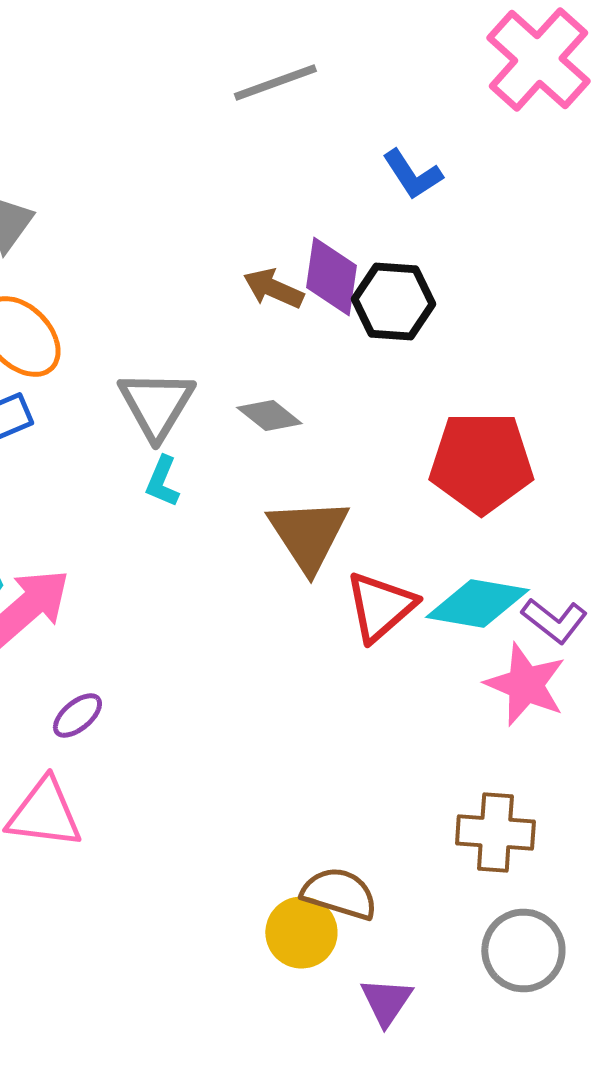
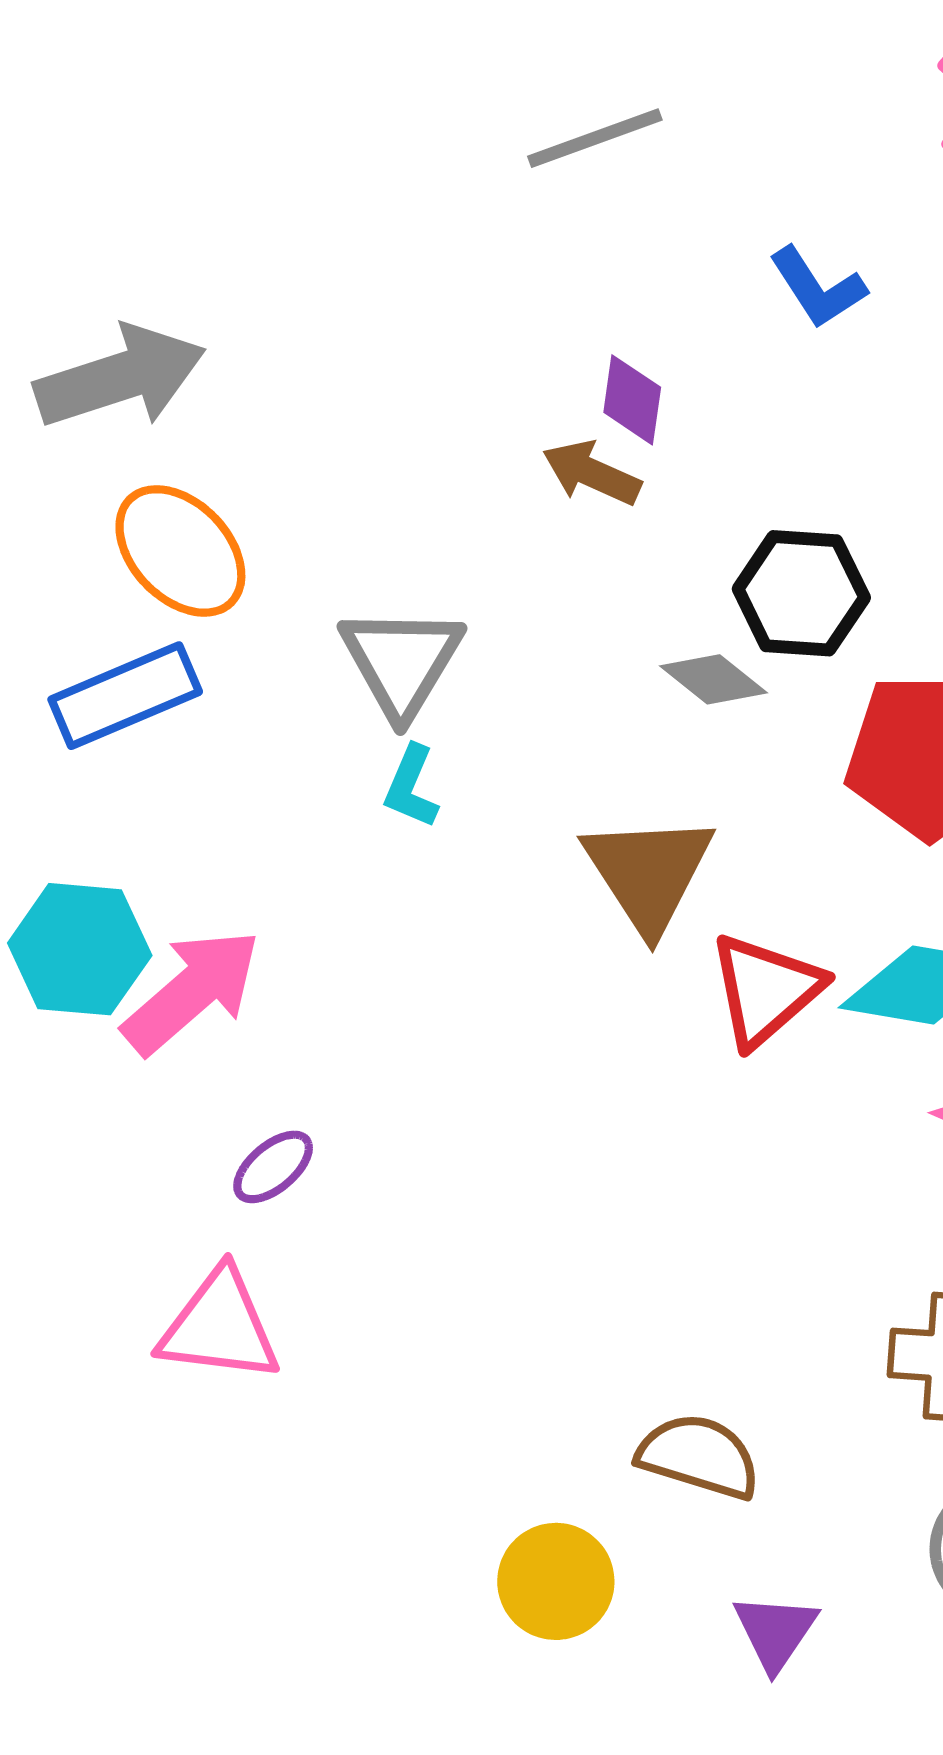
purple diamond: (331, 276) -> (632, 400), moved, size x0.7
black hexagon: (393, 302) -> (801, 593), moved
gray diamond: (269, 416) -> (714, 679), moved
yellow circle: (301, 932) -> (556, 1581), moved

